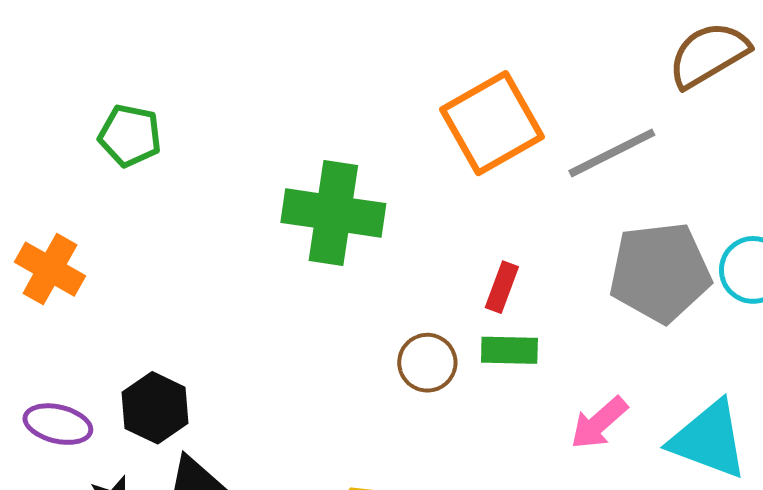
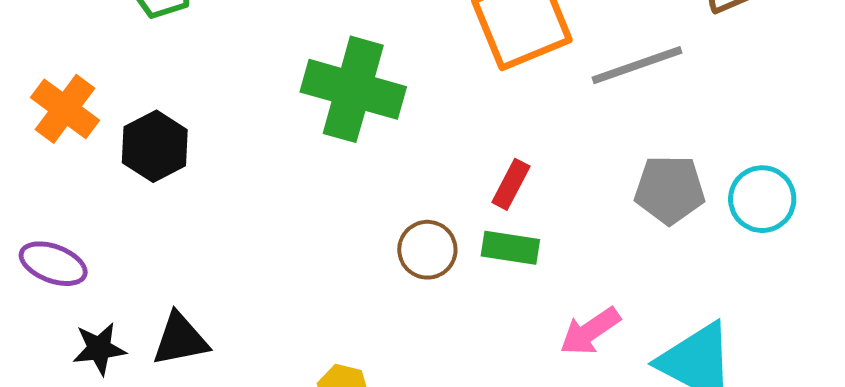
gray pentagon: (660, 272) -> (670, 190), size x0.7
black hexagon: (155, 408) -> (155, 146), moved

